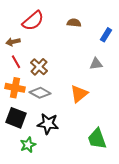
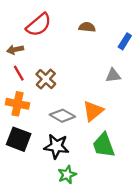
gray diamond: (40, 93) -> (62, 116), moved
green trapezoid: (97, 139) -> (104, 145), moved
green star: (28, 145) -> (67, 175), moved

